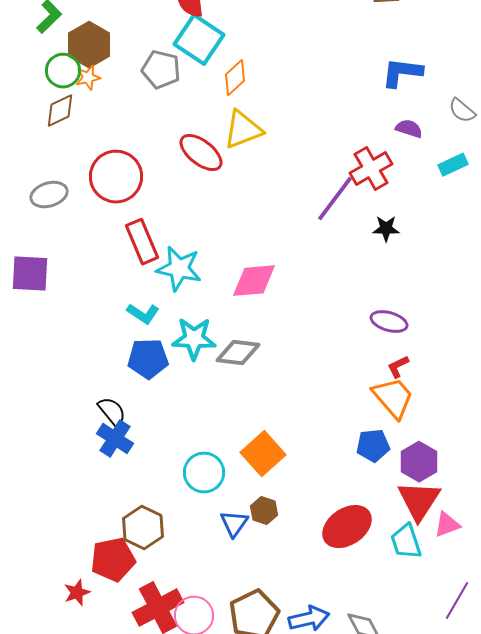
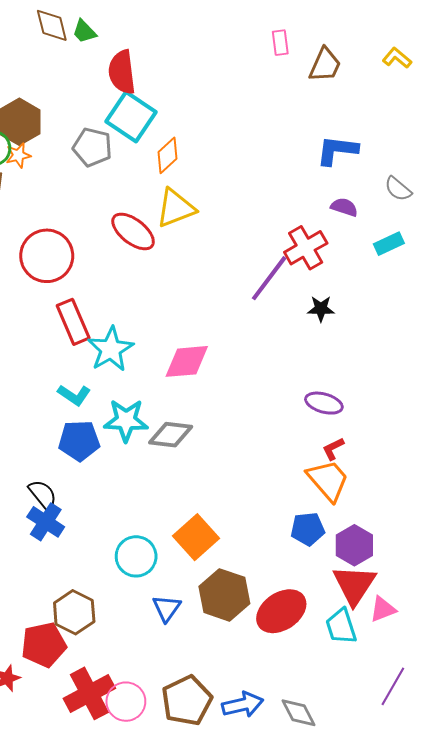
cyan star: (179, 269) -> (111, 349), turned 30
brown hexagon: (264, 511) -> (224, 595), moved, size x1.8

